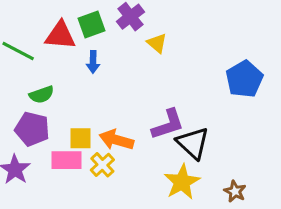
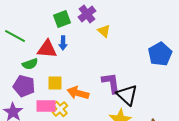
red triangle: (60, 35) -> (47, 49), moved
purple L-shape: (168, 124) -> (111, 83), turned -80
yellow square: (81, 138) -> (55, 83), moved
yellow cross: (102, 165) -> (60, 109), moved

